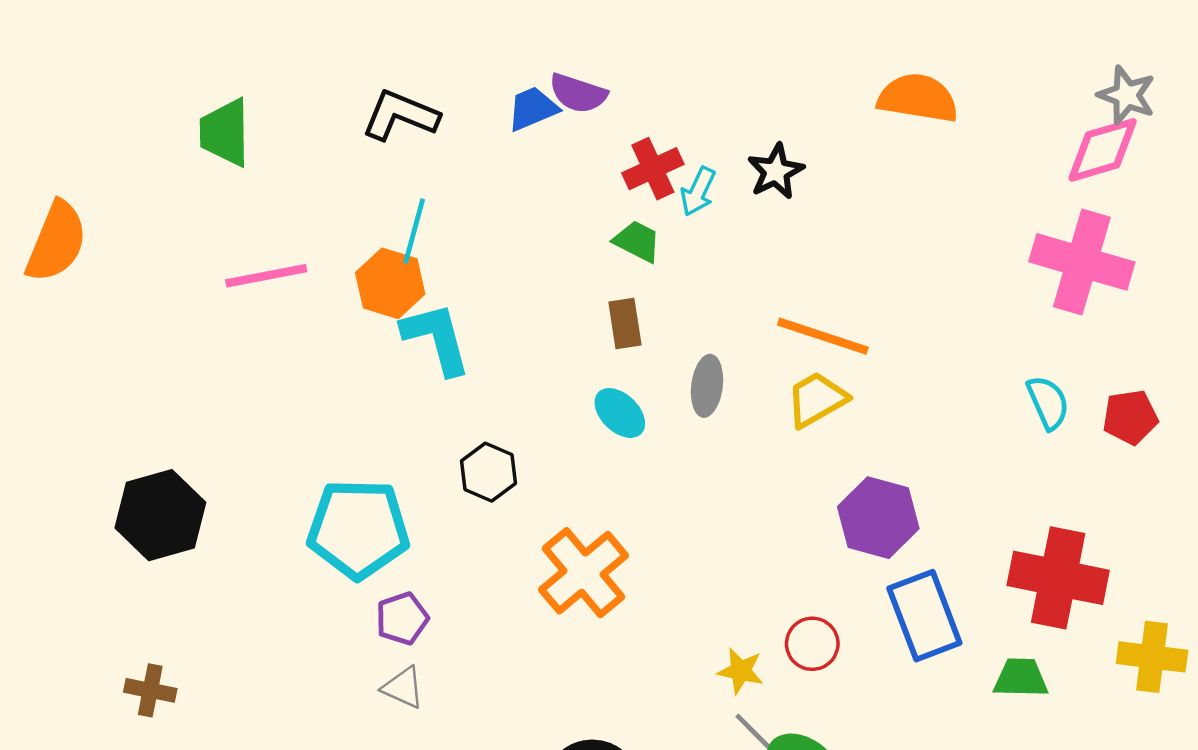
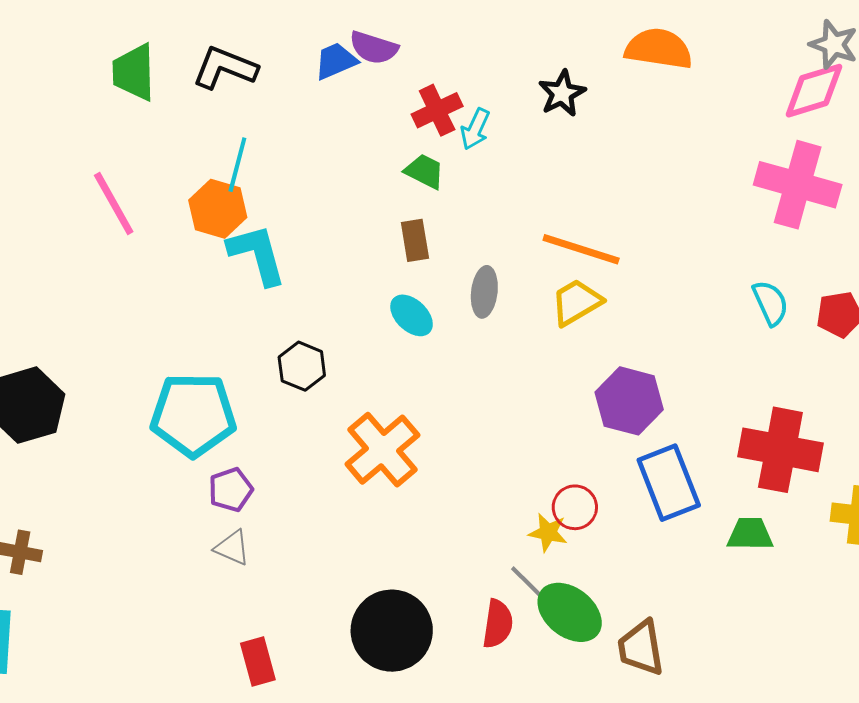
green trapezoid: (225, 133) -> (134, 72), moved
black star: (776, 171) -> (562, 93), moved
pink line: (266, 276) -> (114, 204), turned 72
yellow star: (741, 671) -> (548, 532), moved

